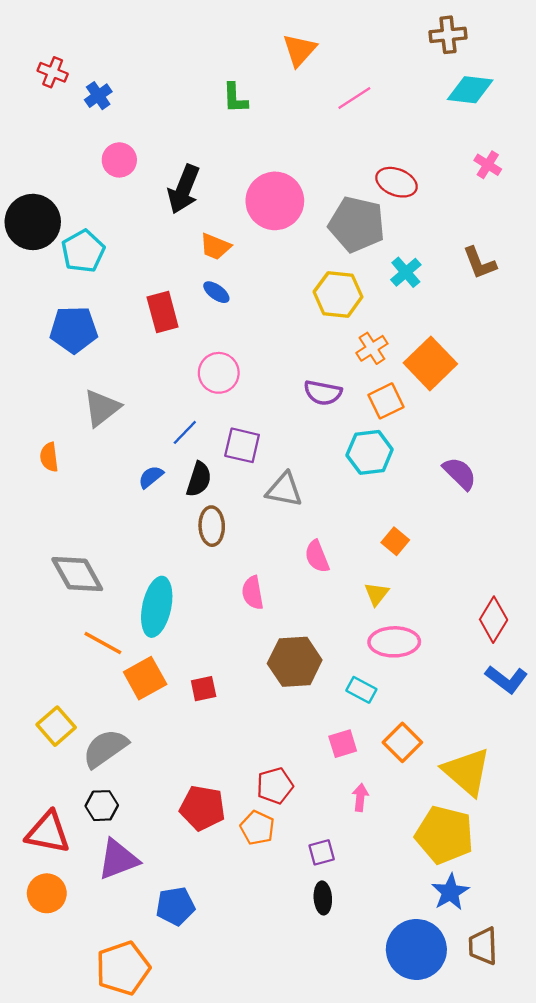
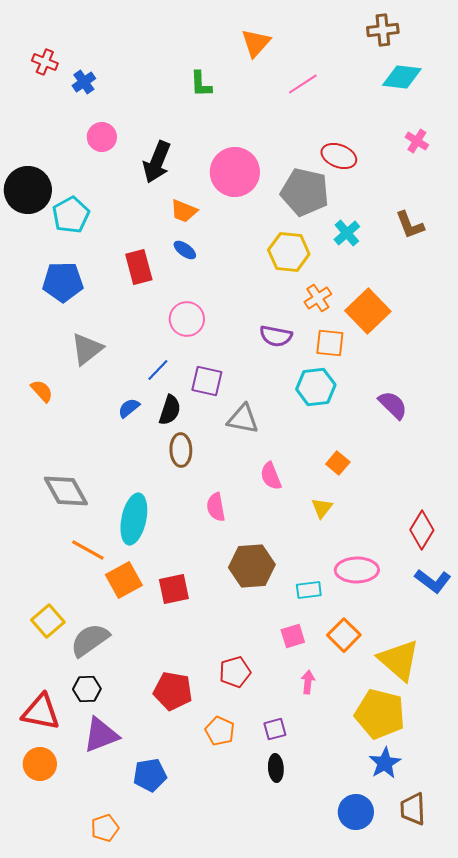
orange square: (386, 401) -> (330, 343), turned 32
orange semicircle: (49, 457) -> (42, 391), turned 145
pink ellipse: (394, 642) -> (357, 570), moved
red square: (204, 689) -> (174, 589), size x1.4
cyan rectangle: (361, 690) -> (309, 590), turned -35
orange pentagon: (257, 828) -> (220, 731), moved
blue circle: (416, 949) -> (356, 812), size x0.7
orange pentagon: (123, 968) -> (105, 828), size x0.6

